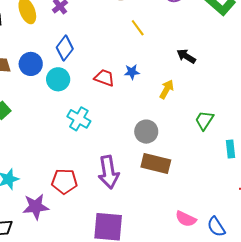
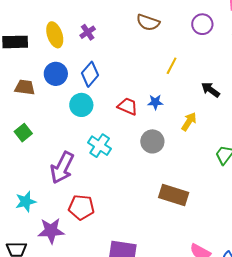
yellow line: (138, 28) -> (172, 66), moved, turned 60
blue circle: (31, 64) -> (56, 74), moved
gray circle: (146, 132) -> (152, 141), moved
purple arrow: (109, 172) -> (62, 168), moved, turned 32

